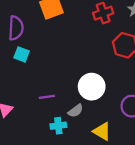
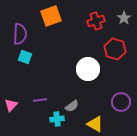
white circle: (92, 87) -> (88, 69), moved
purple line: (47, 97) -> (40, 100), moved

